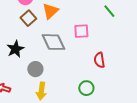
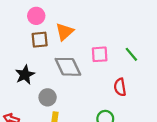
green line: (109, 11) -> (131, 54), moved
brown square: (28, 18) -> (40, 40), turned 35

